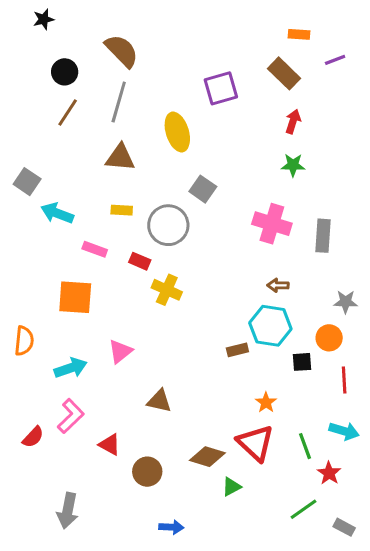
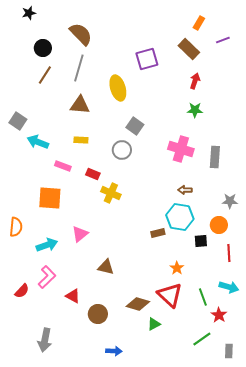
orange rectangle: (299, 34) -> (199, 23), turned -64
gray circle: (168, 225) -> (122, 150), moved, size x0.7
gray rectangle: (344, 527) -> (229, 351), turned 64

